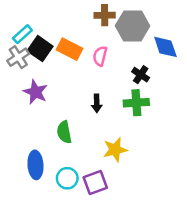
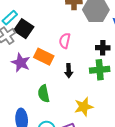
orange rectangle: (69, 49) -> (44, 57), moved
pink semicircle: (100, 56) -> (65, 41), moved
black cross: (141, 75) -> (103, 48), turned -32

